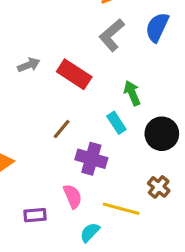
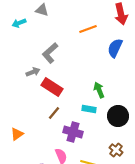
gray L-shape: (112, 35) -> (50, 53), moved
red rectangle: (74, 74) -> (52, 87), moved
cyan rectangle: (116, 123) -> (89, 109), turned -48

